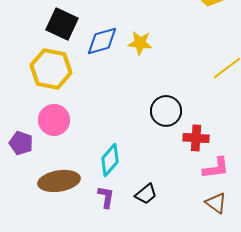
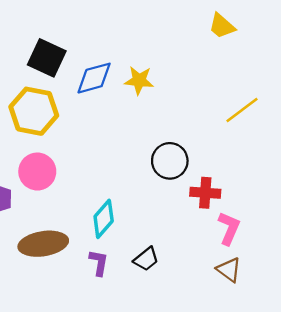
pink L-shape: (216, 168) -> (229, 228), turned -60

